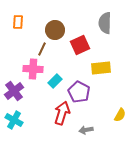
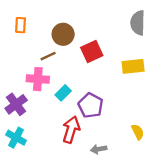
gray semicircle: (105, 23) -> (138, 23), moved
brown line: (42, 49) -> (48, 56), turned 40
yellow rectangle: (101, 68) -> (133, 66), moved
yellow semicircle: (120, 115) -> (138, 132), turned -56

